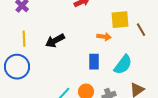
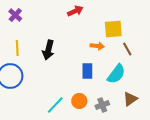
brown line: (141, 30) -> (127, 49), moved
black arrow: (55, 41) -> (48, 50), turned -48

